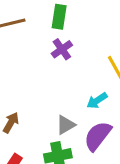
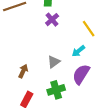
gray triangle: (66, 125) -> (54, 62), moved

